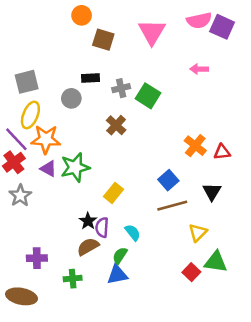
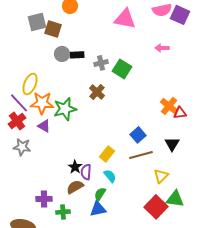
pink triangle: (152, 32) -> (125, 19), turned -50
brown square: (103, 40) -> (53, 29), moved
gray square: (27, 82) -> (37, 22), moved
gray circle: (71, 98) -> (62, 54), moved
orange cross: (195, 146) -> (169, 106), moved
green star: (75, 167) -> (65, 109), moved
yellow rectangle: (113, 193) -> (107, 154), moved
gray star: (20, 195) -> (22, 147), turned -30
purple cross: (37, 258) -> (44, 199), moved
red square: (191, 272) -> (156, 207), size x1.6

